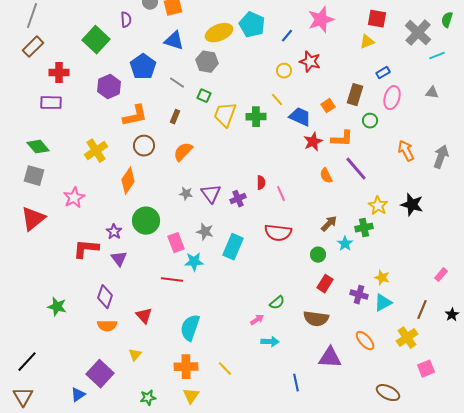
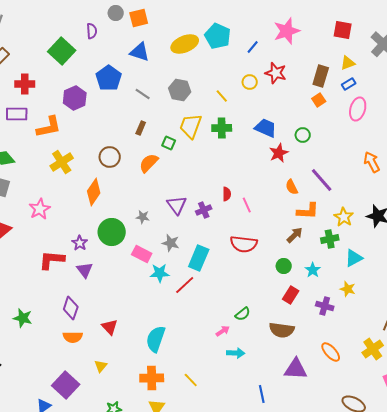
yellow triangle: (367, 42) -> (348, 63), moved
gray hexagon: (207, 62) -> (180, 90), moved
brown rectangle: (355, 95) -> (321, 76), moved
green square: (204, 96) -> (169, 143), moved
yellow line: (277, 100) -> (222, 96), moved
orange square: (328, 106) -> (319, 100), moved
orange L-shape: (135, 116) -> (49, 127), moved
green circle: (370, 121) -> (303, 135), moved
orange L-shape: (342, 139) -> (308, 211), moved
gray star: (186, 194) -> (143, 217), moved
pink rectangle: (176, 243) -> (142, 254), turned -42
cyan star: (345, 244) -> (313, 270), moved
red line: (172, 280) -> (185, 285), moved, turned -50
cyan triangle: (383, 303) -> (354, 258), moved

